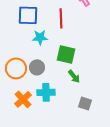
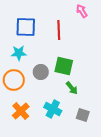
cyan star: (40, 37) -> (19, 53), moved
gray circle: (37, 67) -> (41, 72), moved
cyan cross: (46, 92) -> (53, 109), moved, turned 30

